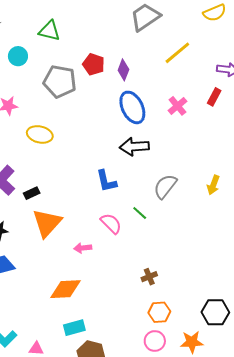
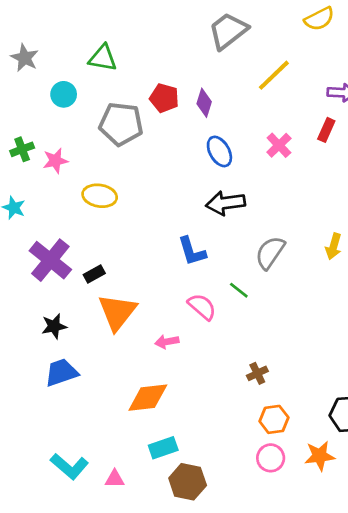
blue ellipse: (132, 107) -> (219, 151), size x0.7

